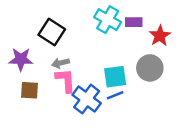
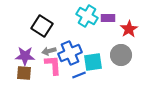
purple star: (21, 59) -> (25, 56), moved
blue line: (115, 95) -> (79, 75), moved
blue cross: (87, 99) -> (70, 53), moved, turned 30

